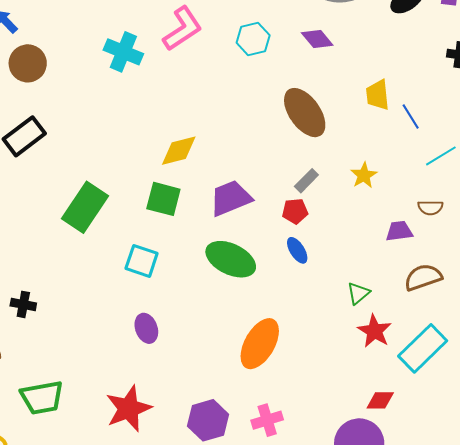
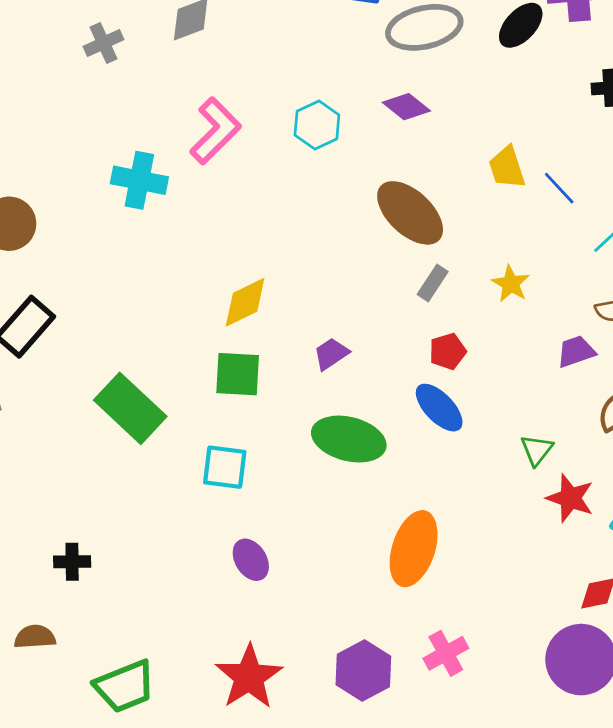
gray rectangle: (306, 181) -> (433, 283), moved
purple trapezoid: (231, 198) -> (331, 354), size x0.6
green rectangle: (85, 207) -> (130, 408), turned -69
red pentagon: (295, 211) -> (448, 351), moved
blue ellipse: (297, 250) -> (439, 408), size x1.4

